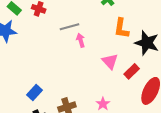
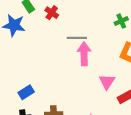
pink arrow: (81, 40) -> (84, 54), size x1.6

